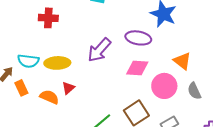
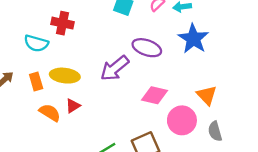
purple ellipse: (138, 38) -> (147, 48), moved
cyan semicircle: (28, 61) -> (36, 43), moved
orange rectangle: (21, 88) -> (36, 82), moved

